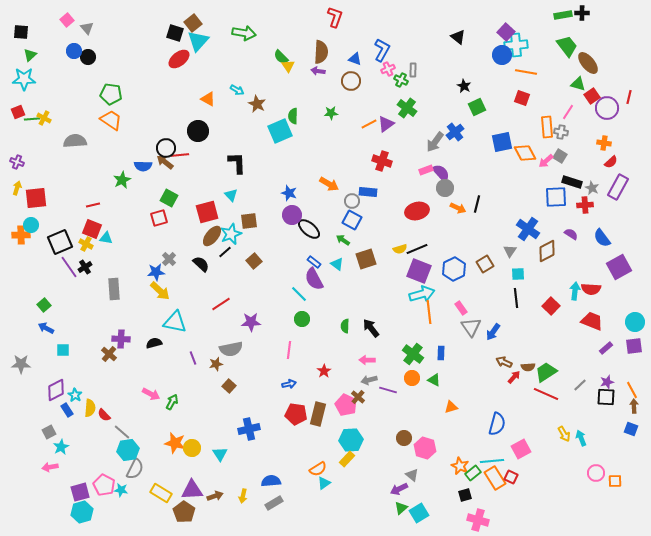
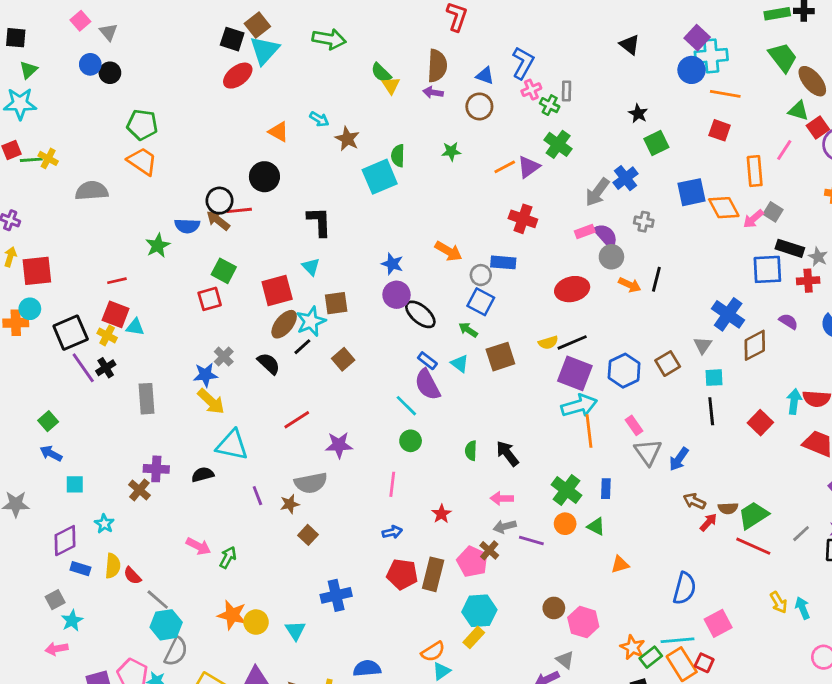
gray cross: (561, 132) -> (644, 222), moved
cyan star: (75, 395) -> (104, 524), moved
blue rectangle: (67, 410) -> (80, 569), turned -40

